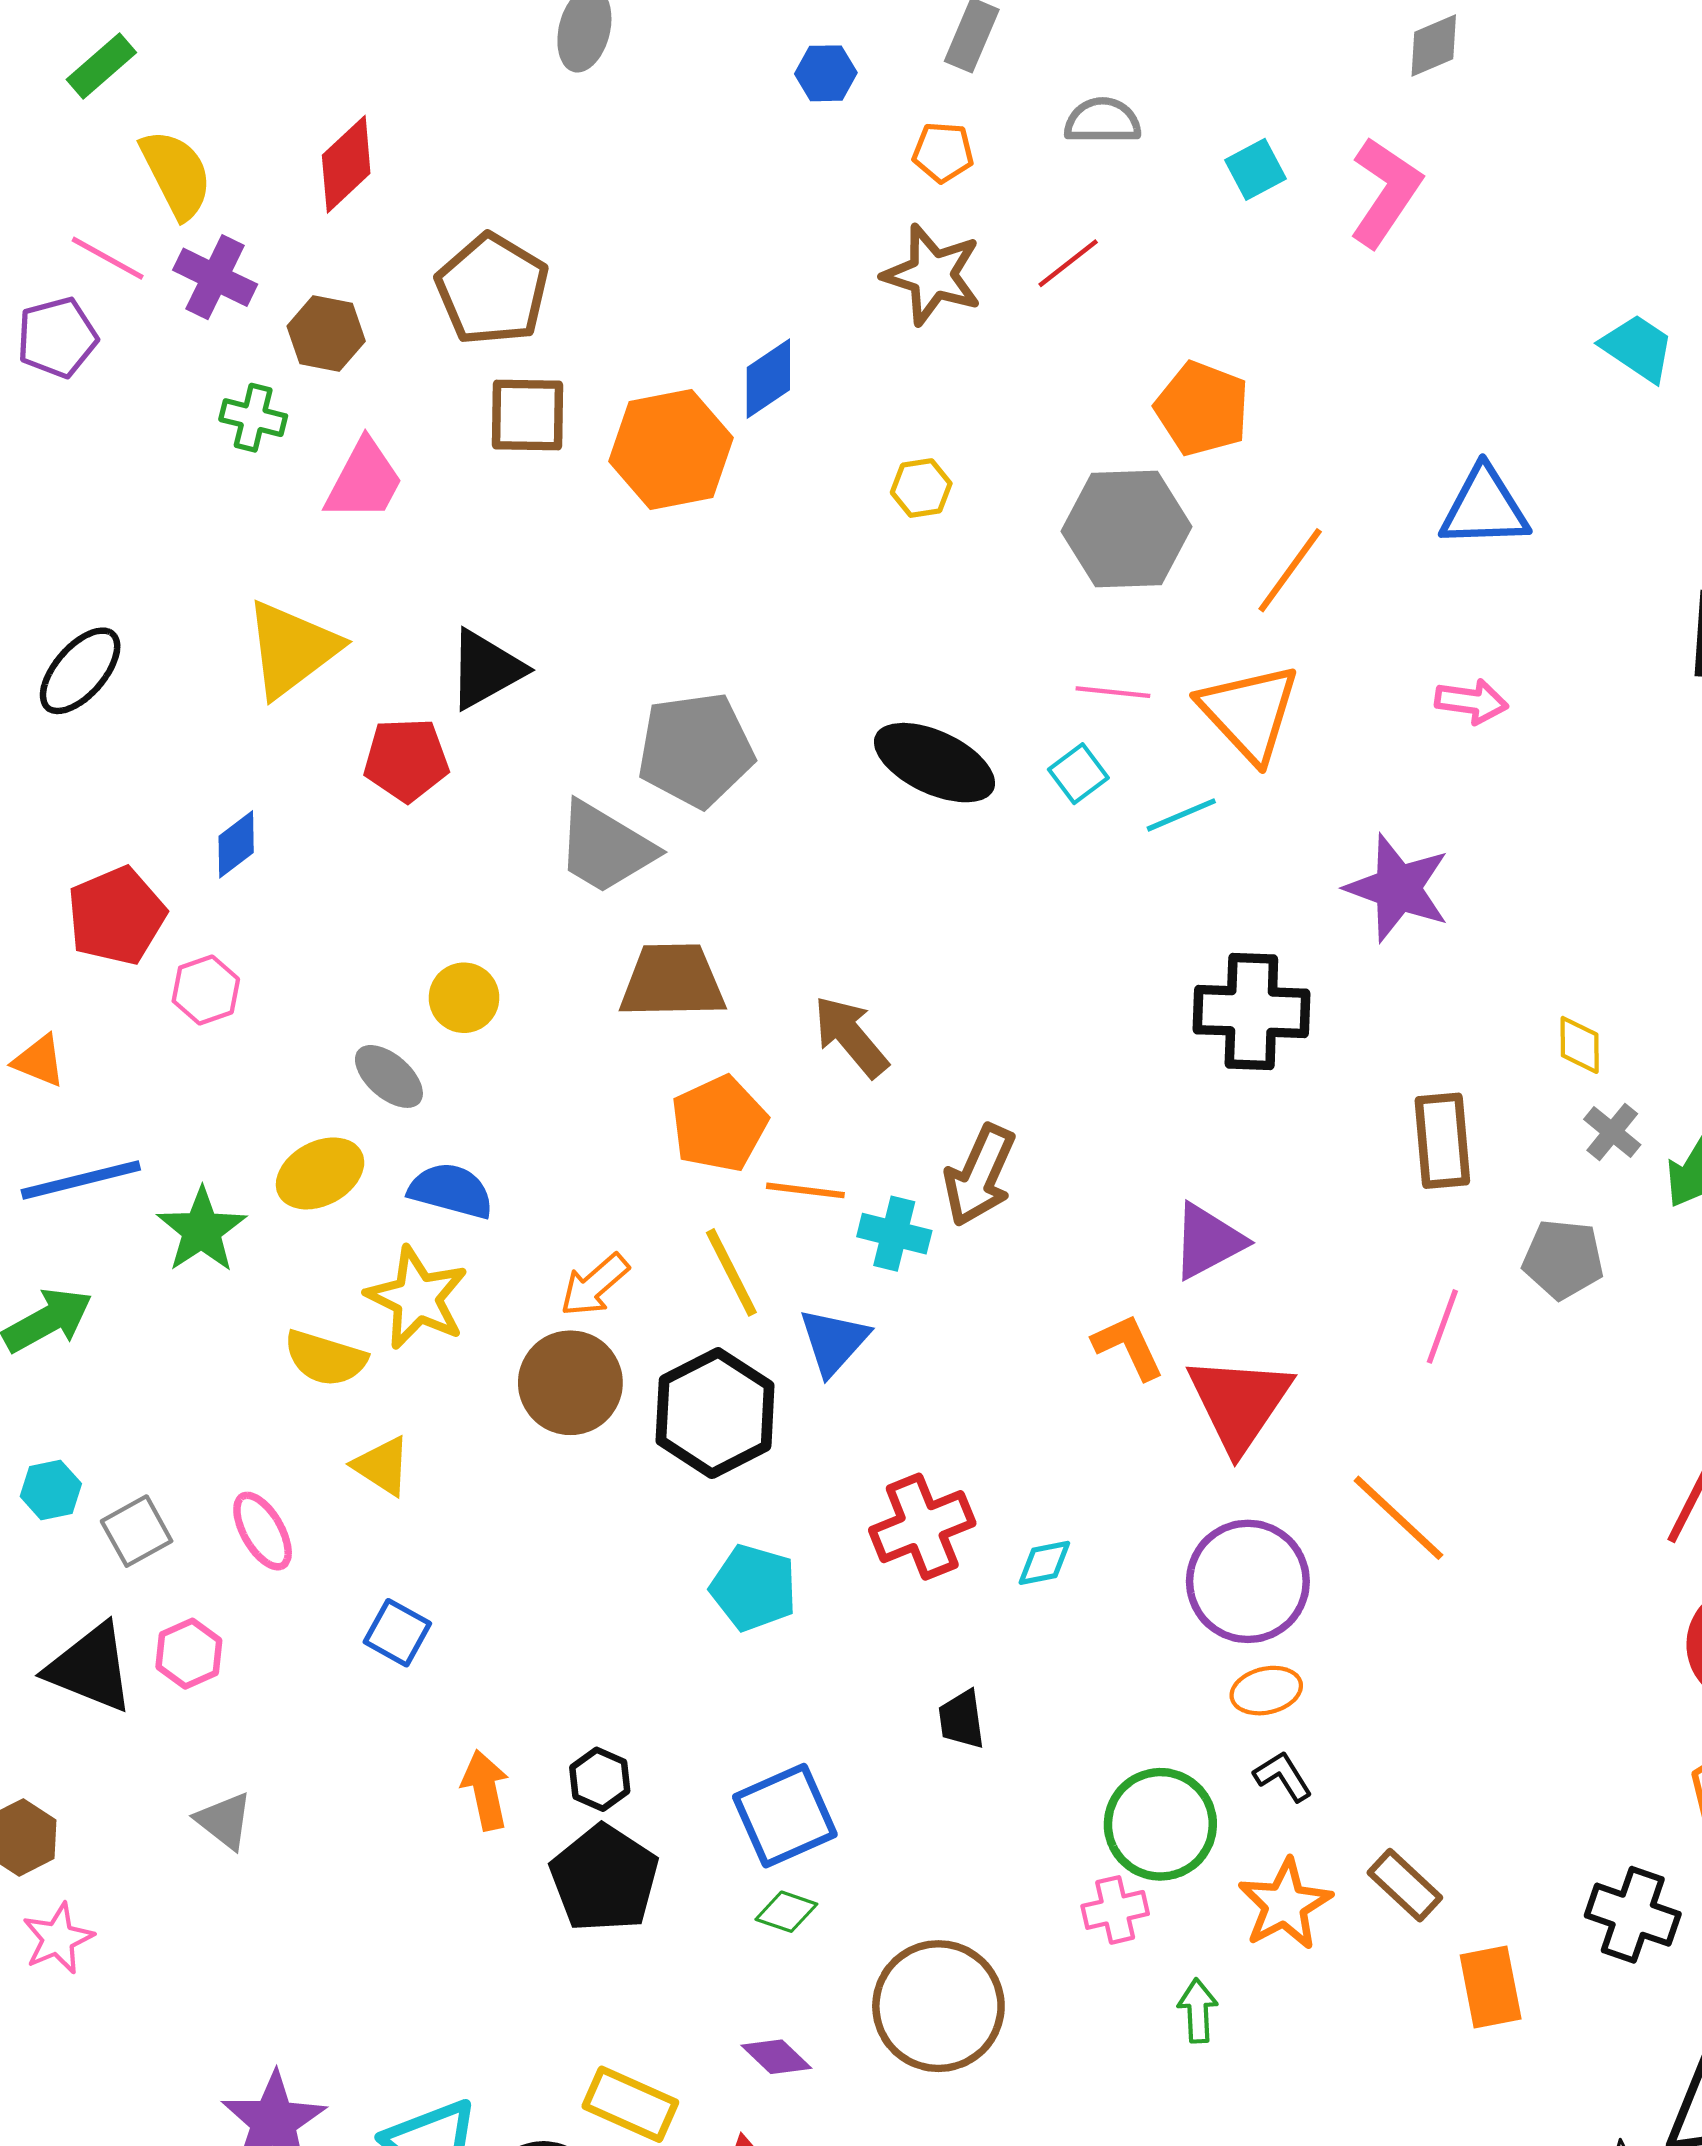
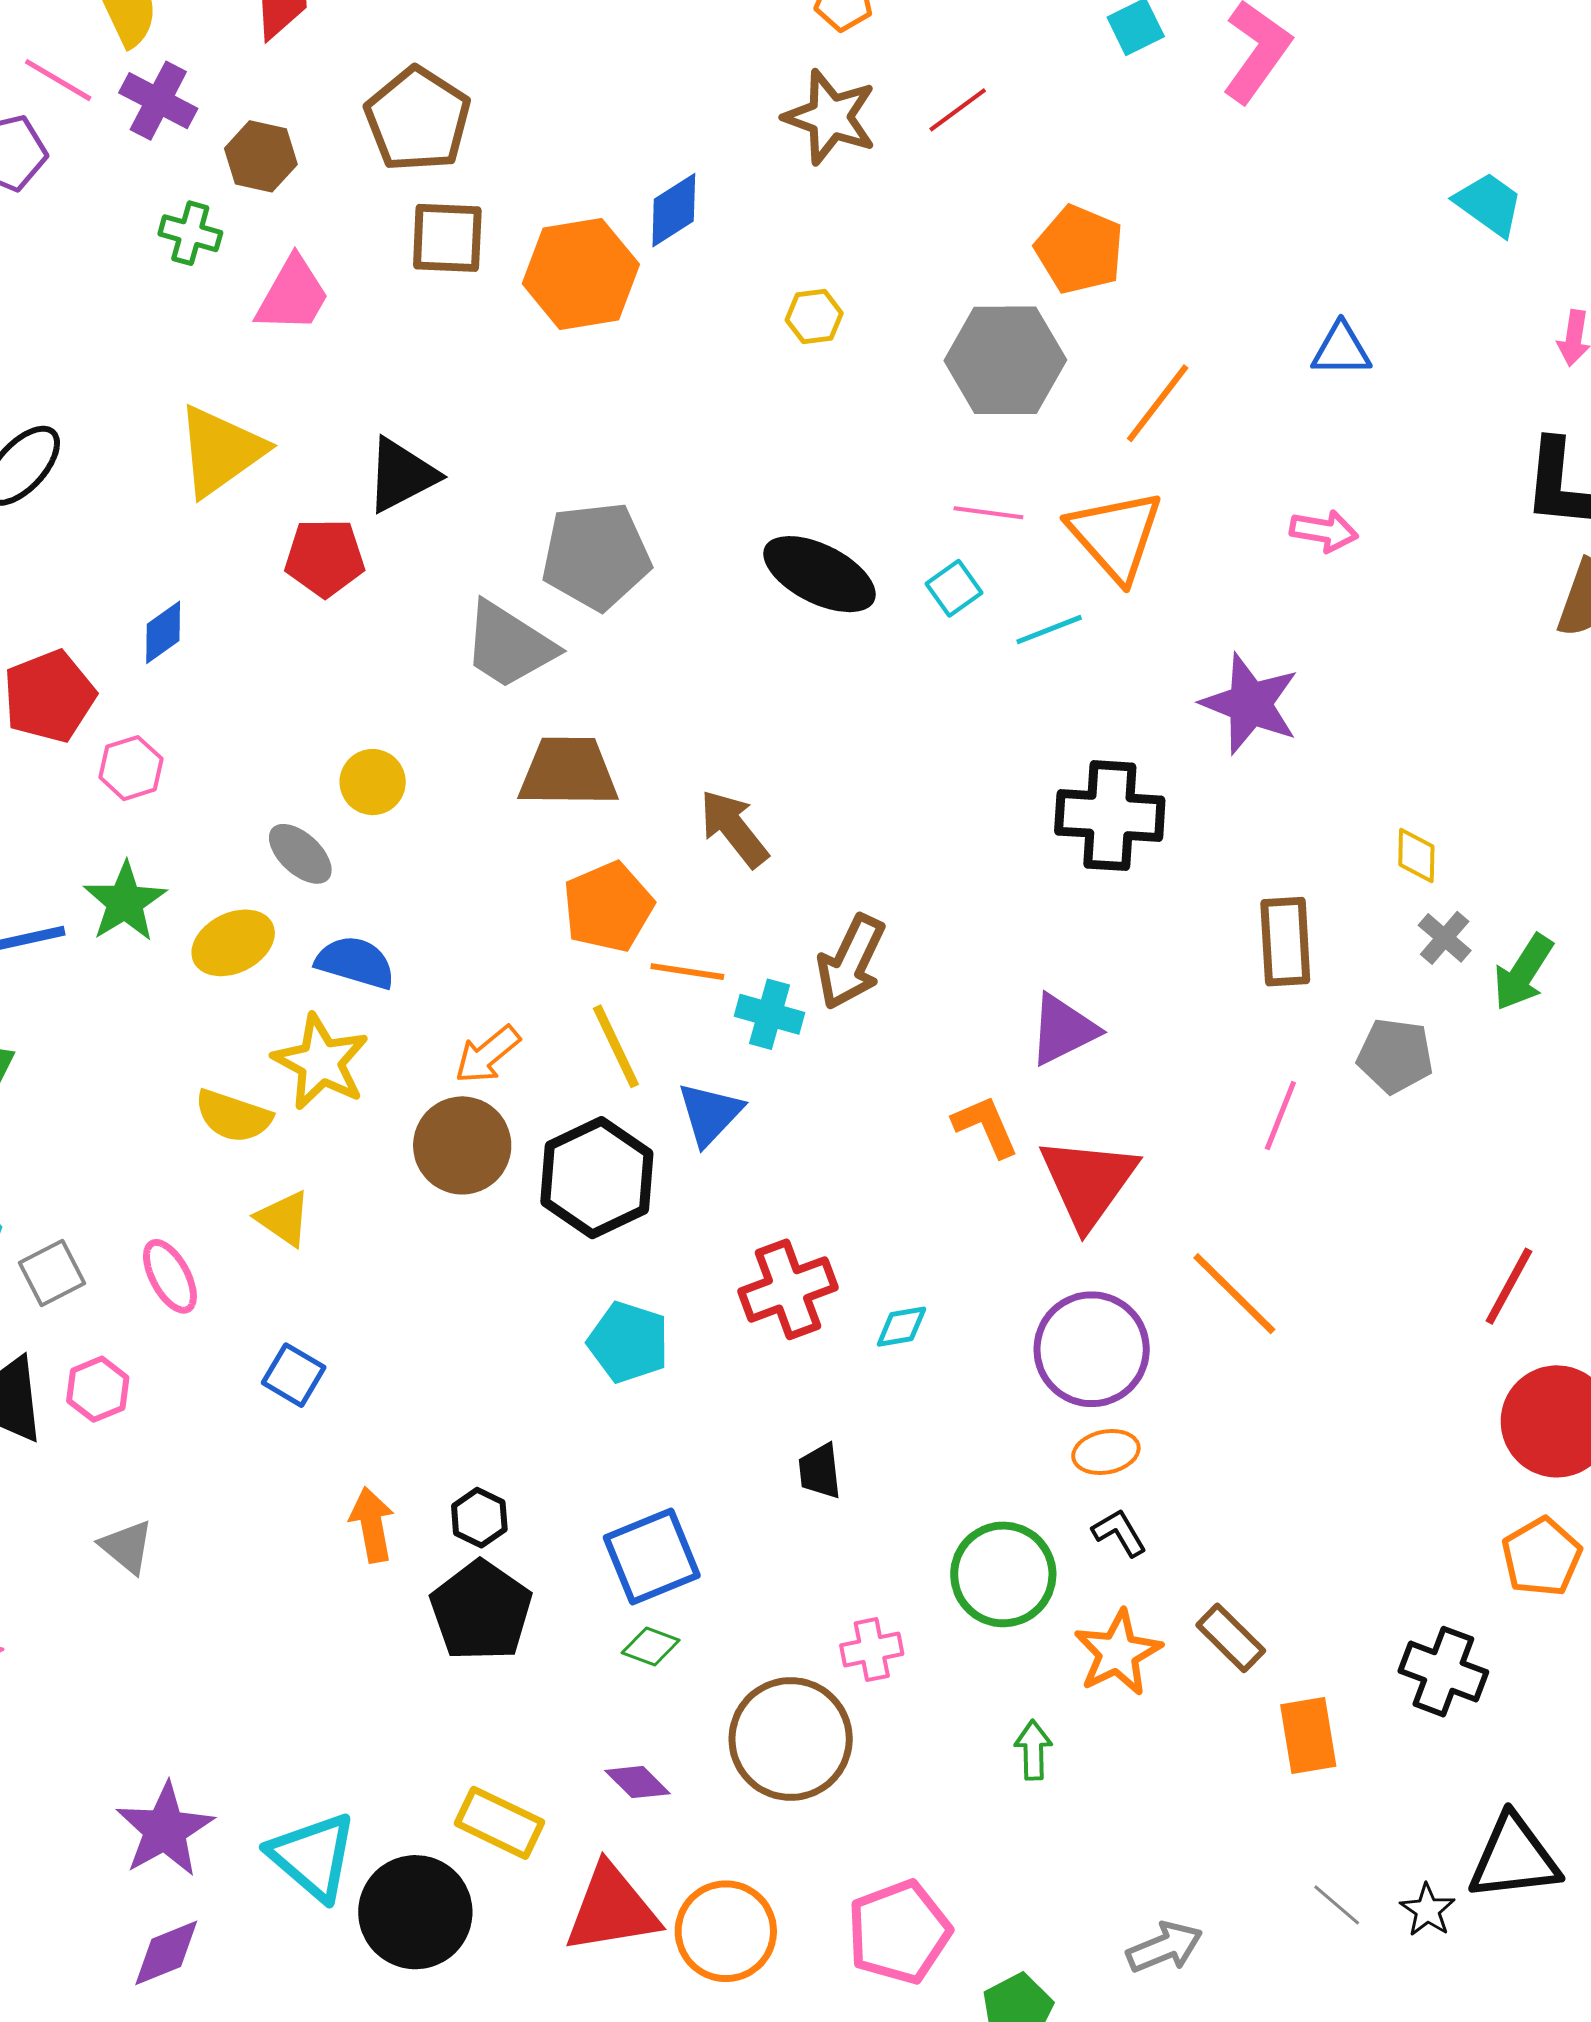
blue triangle: (1484, 507) -> (1341, 350), size x0.7
green star: (202, 1230) -> (125, 902), moved
pink cross: (1115, 1910) -> (872, 1650), moved

